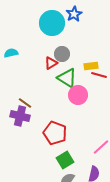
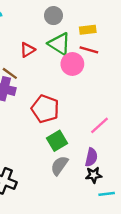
red triangle: (51, 63) -> (27, 50), moved
red line: (99, 75) -> (89, 50), moved

